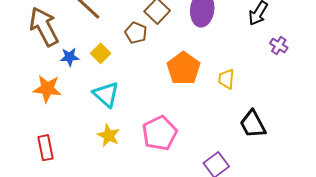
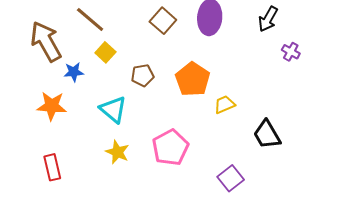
brown pentagon: (136, 33) -> (142, 75), moved, turned -30
yellow square: (101, 53) -> (105, 52), moved
yellow trapezoid: (226, 79) -> (224, 104), moved, turned 65

